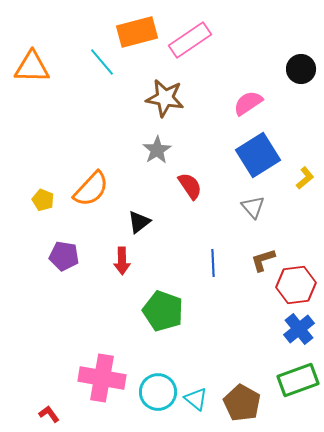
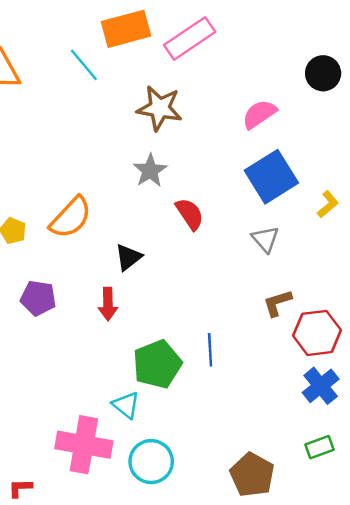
blue line: (213, 263) -> (210, 350), moved
green pentagon: (163, 311) -> (157, 364), turned 30
green rectangle: (298, 380) -> (319, 447), size x0.6
cyan triangle: (196, 399) -> (126, 405), moved
red L-shape: (49, 414) -> (20, 488), turned -55

